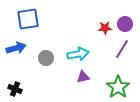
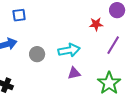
blue square: (28, 19) -> (19, 15), size x0.6
purple circle: (125, 24) -> (117, 10), moved

